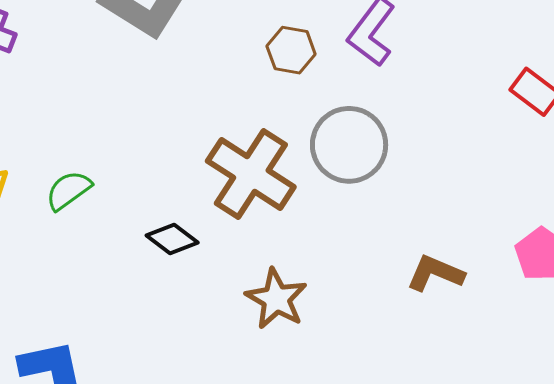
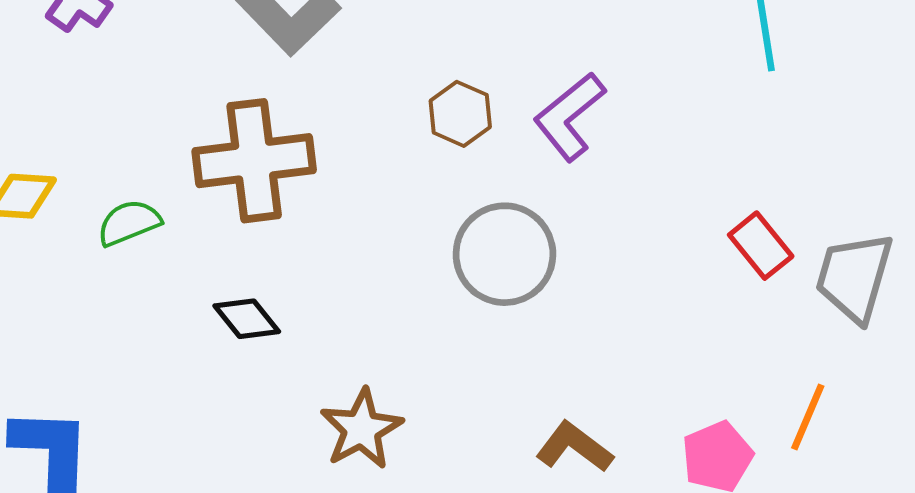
brown cross: (251, 174) -> (254, 161), moved, turned 36

